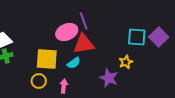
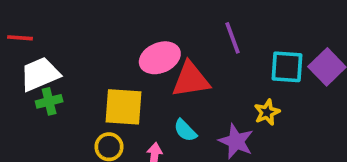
purple line: (84, 21) -> (232, 38), moved
cyan semicircle: (74, 63) -> (185, 130), moved, turned 80

